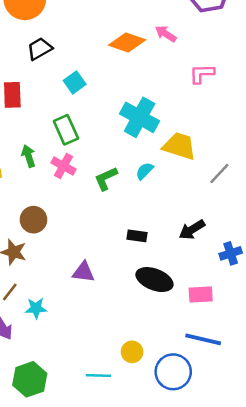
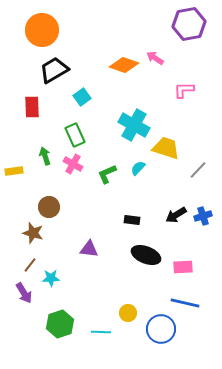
black trapezoid: (40, 49) -> (54, 70), size x1.4
blue cross: (231, 253) -> (203, 216), moved
green hexagon: (30, 379) -> (60, 324), moved

